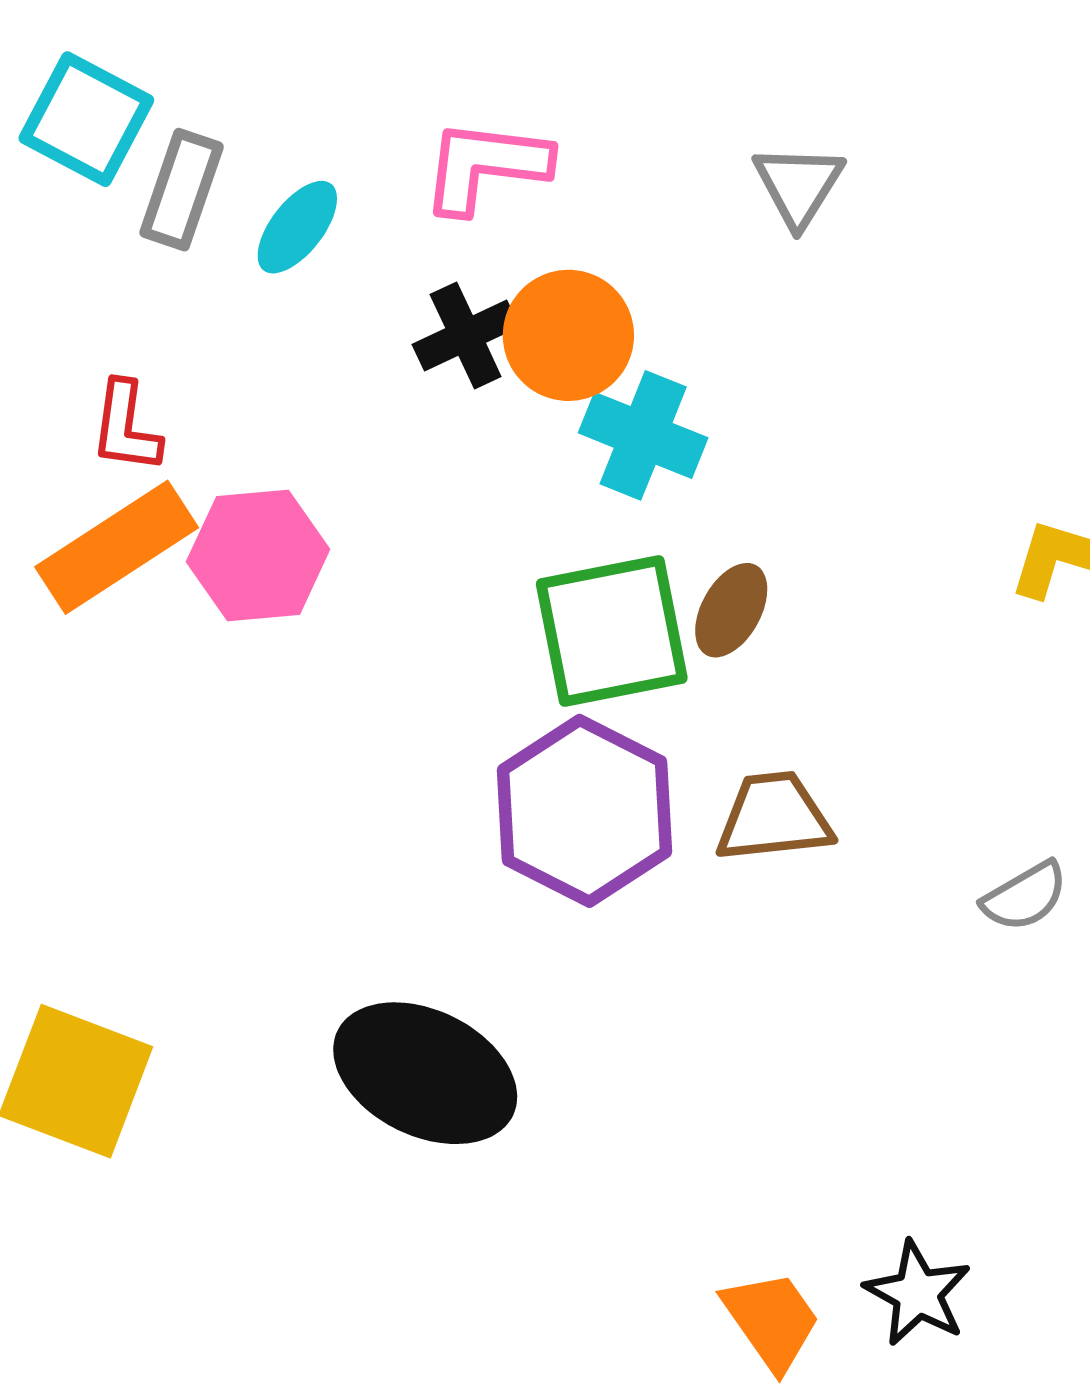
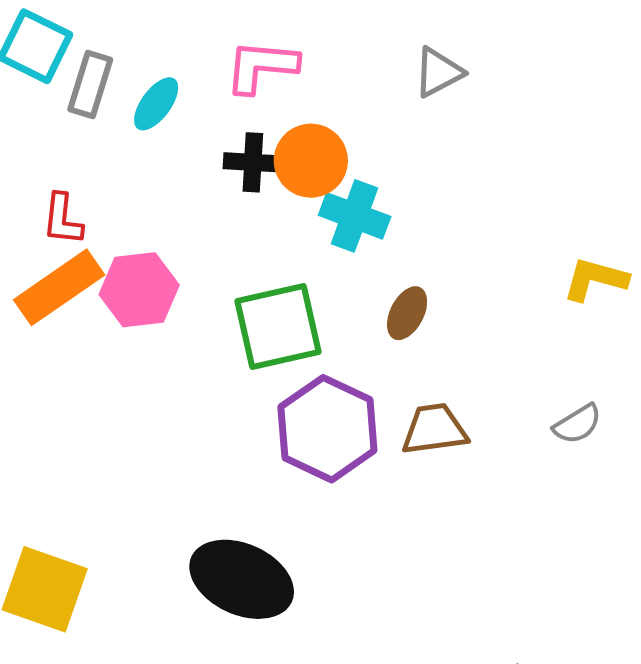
gray triangle: (798, 185) -> (438, 72), turned 32
black cross: (466, 336) -> (253, 162), turned 30
green square: (612, 631) -> (278, 326), moved
gray semicircle: (1025, 896) -> (577, 424), moved

